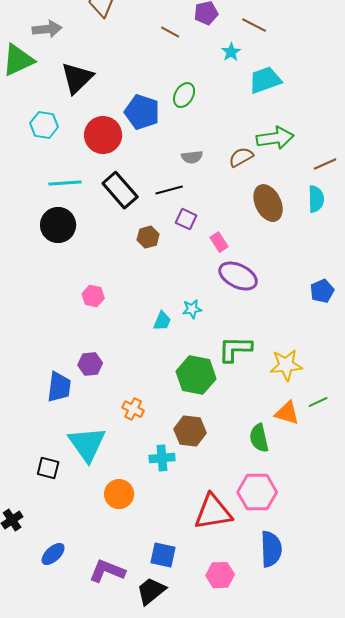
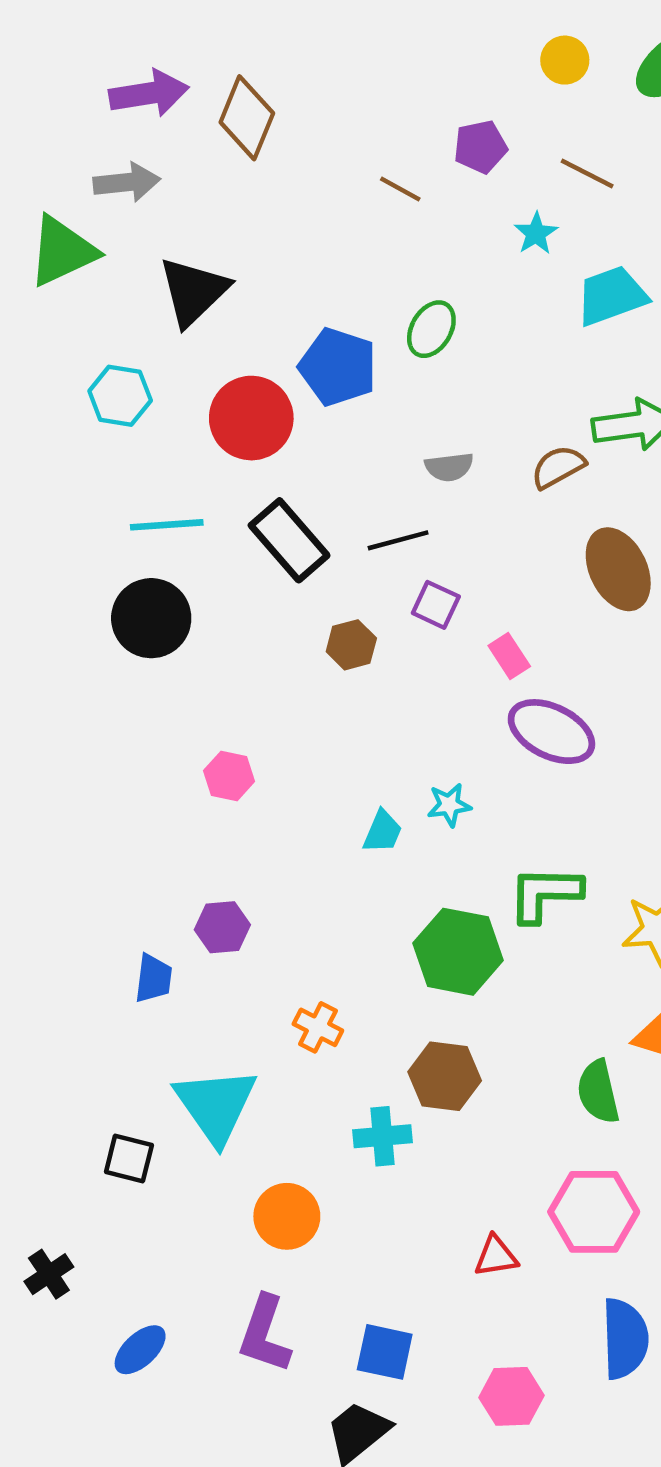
blue trapezoid: (59, 387) -> (153, 978), size x0.7
red triangle: (213, 512) -> (496, 1256), size x0.5
purple L-shape: (107, 571) -> (265, 1334), moved, turned -93

